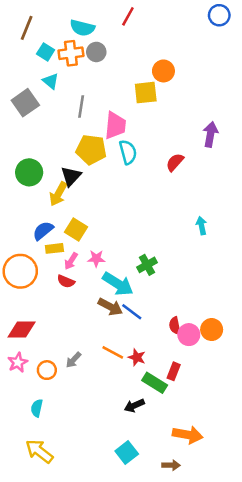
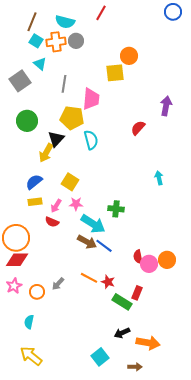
brown line: (27, 28) -> (32, 22), moved
cyan semicircle: (128, 152) -> (91, 140), moved
green circle: (29, 172) -> (27, 121), moved
yellow square: (76, 229) -> (70, 182), moved
yellow rectangle: (54, 248) -> (35, 202), moved
green cross: (147, 265) -> (116, 209), turned 35
orange circle: (20, 271) -> (16, 238), moved
black arrow: (134, 406) -> (122, 333), moved

